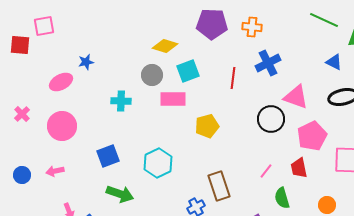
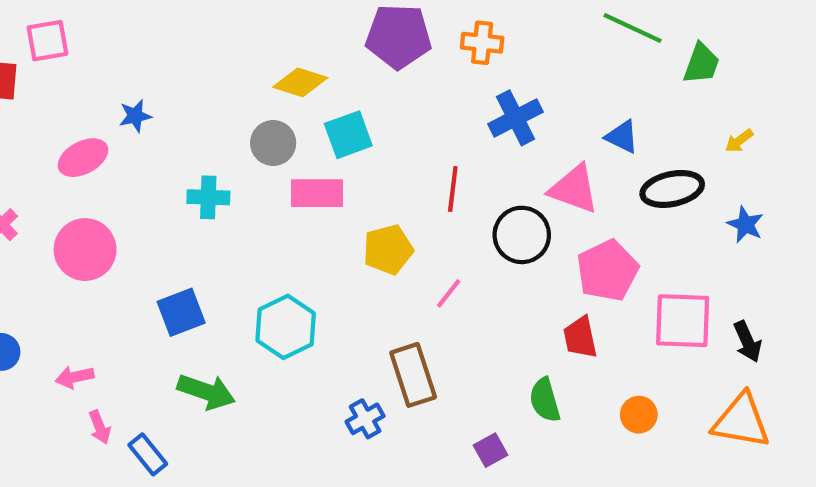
blue triangle: (334, 62) -> (622, 137), moved
red line: (233, 78) -> (453, 189), moved
pink arrow: (55, 171) -> (75, 377), moved
pink line: (266, 171) -> (449, 293), moved

